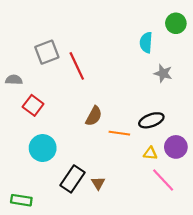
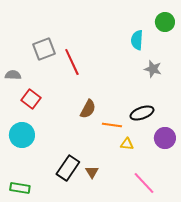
cyan circle: (43, 148) -> (22, 135), moved
yellow triangle: (150, 153) -> (127, 144), moved
pink line: (163, 180) -> (144, 183), moved

